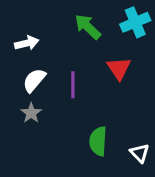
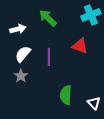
green arrow: (88, 27) -> (48, 18), moved
red triangle: (119, 68) -> (80, 46), turned -36

